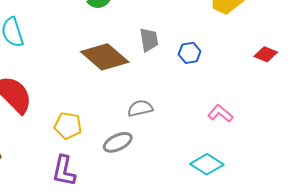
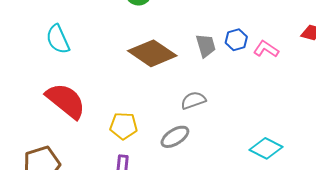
gray trapezoid: (149, 40) -> (206, 46), moved
pink L-shape: (220, 113) -> (266, 49), moved

